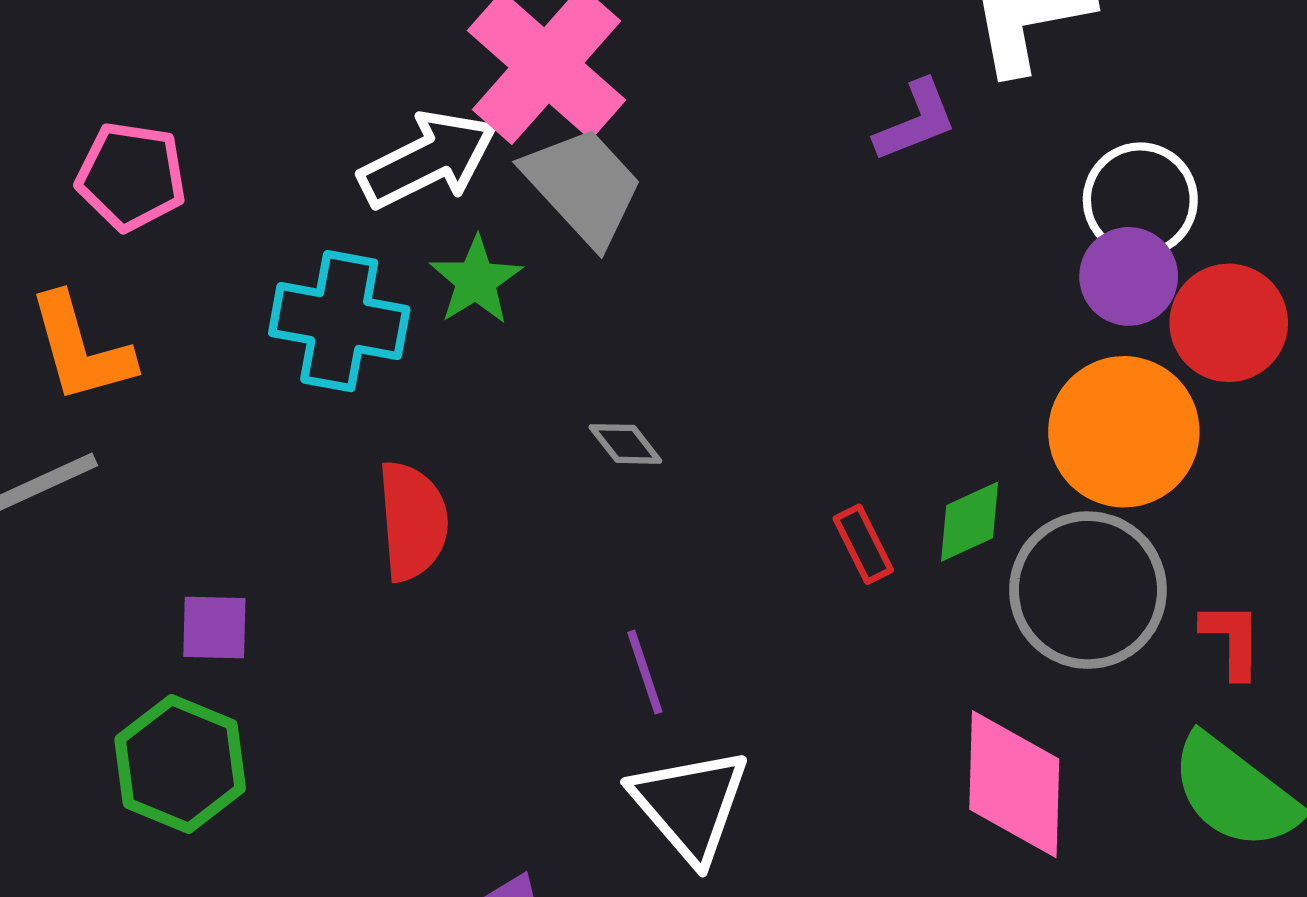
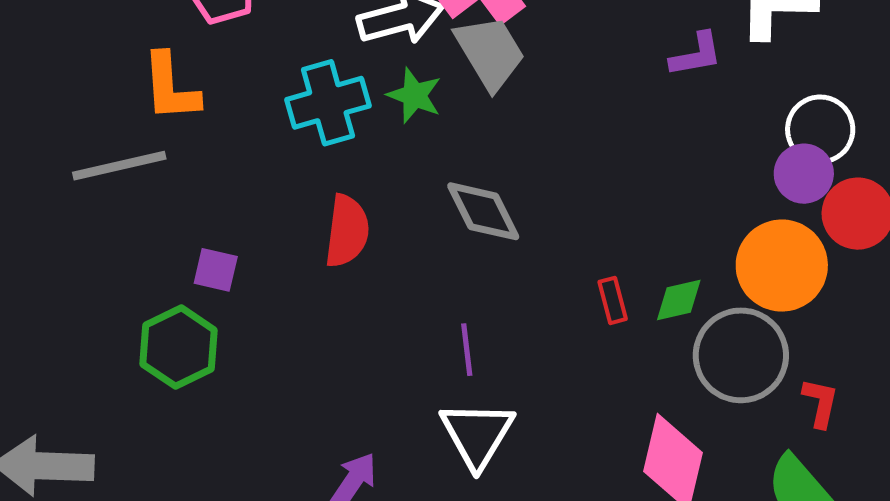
green star: (476, 280) -> (414, 95), turned -30
cyan cross: (339, 321) -> (328, 103), turned -38
gray diamond: (625, 444) -> (483, 211), size x1.8

